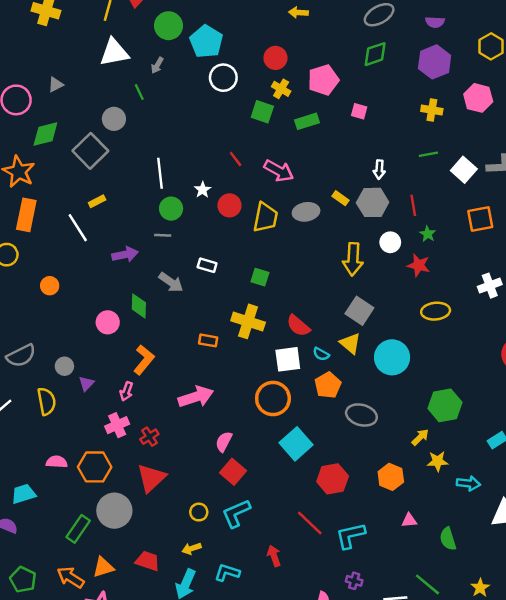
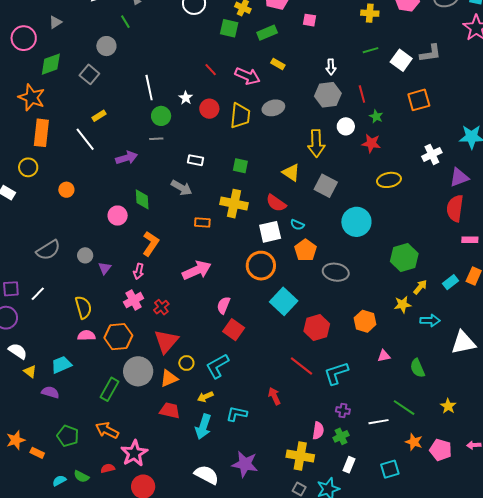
gray square: (90, 151) -> (89, 74), size x0.7
yellow rectangle: (340, 198) -> (278, 64), moved
gray arrow: (171, 282) -> (182, 188), moved
yellow triangle: (350, 343) -> (291, 173), moved
yellow semicircle: (47, 401) -> (83, 307), moved
yellow arrow: (420, 437) -> (420, 287), moved
yellow circle: (199, 512) -> (186, 363), moved
cyan L-shape: (236, 513) -> (217, 366), moved
orange triangle: (103, 567) -> (169, 378), moved

